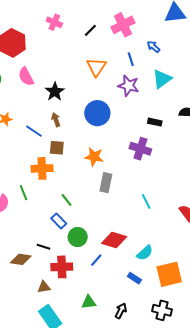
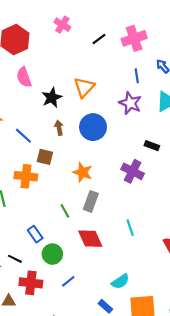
orange triangle: (96, 67) -> (84, 87), moved
brown arrow: (56, 120) -> (59, 128), moved
green line: (67, 200) -> (65, 211), moved
red diamond: (114, 240) -> (90, 239), moved, turned 40

